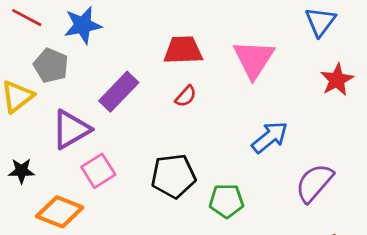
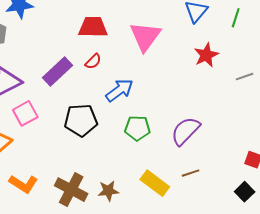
purple rectangle: (119, 92) -> (57, 72), moved
blue arrow: (270, 137) -> (119, 90), moved
green pentagon: (226, 201) -> (137, 128), moved

